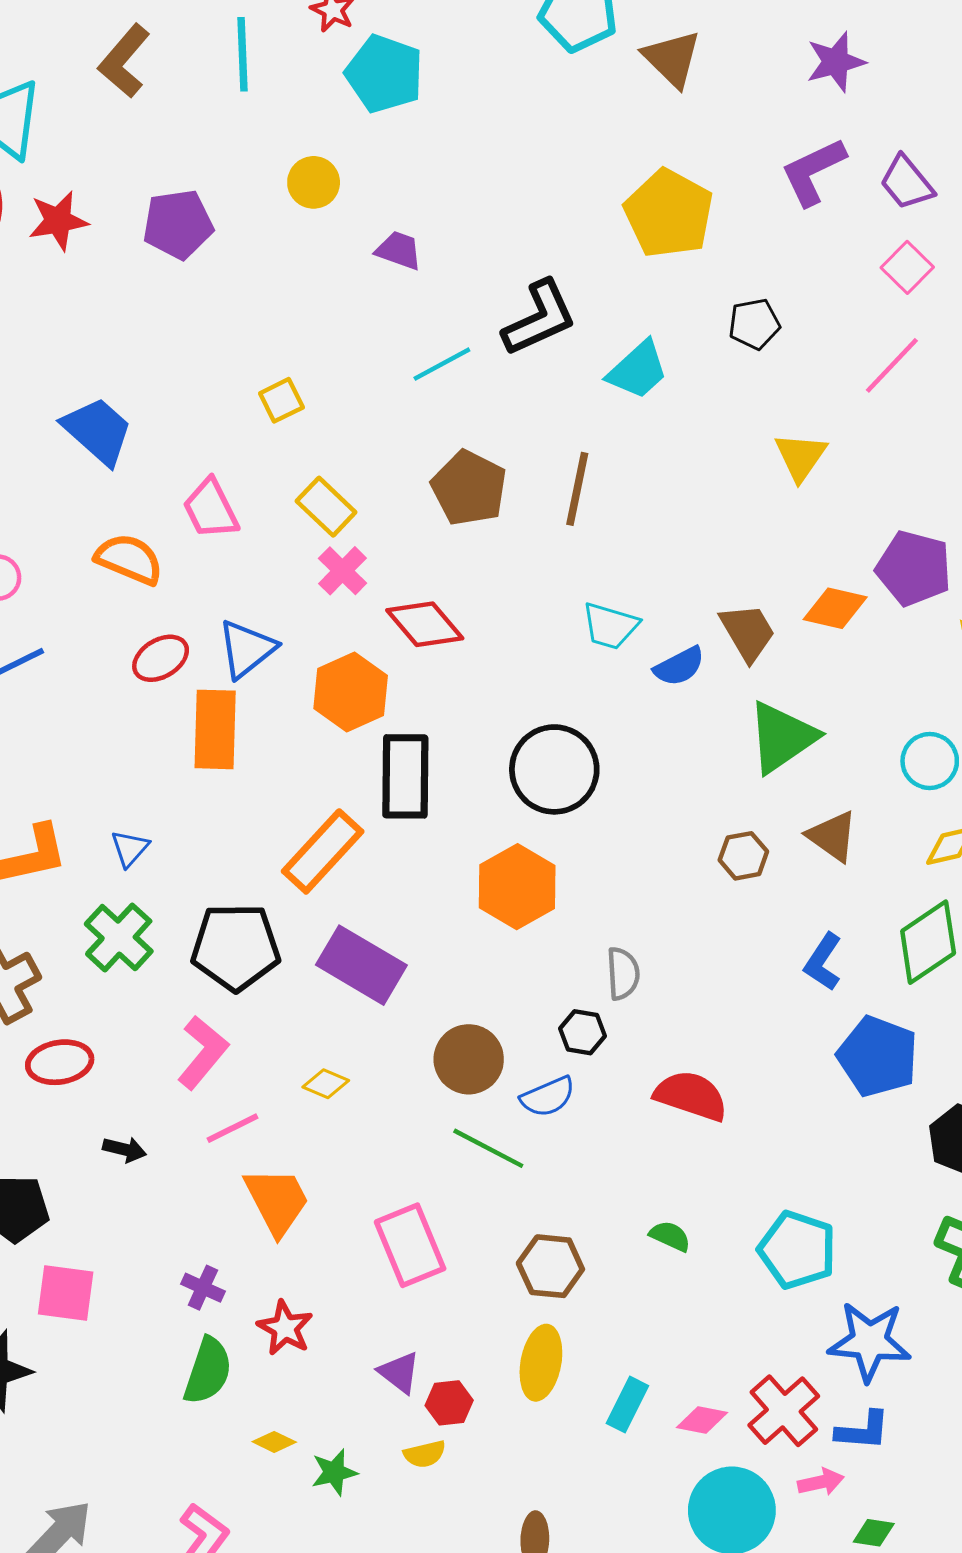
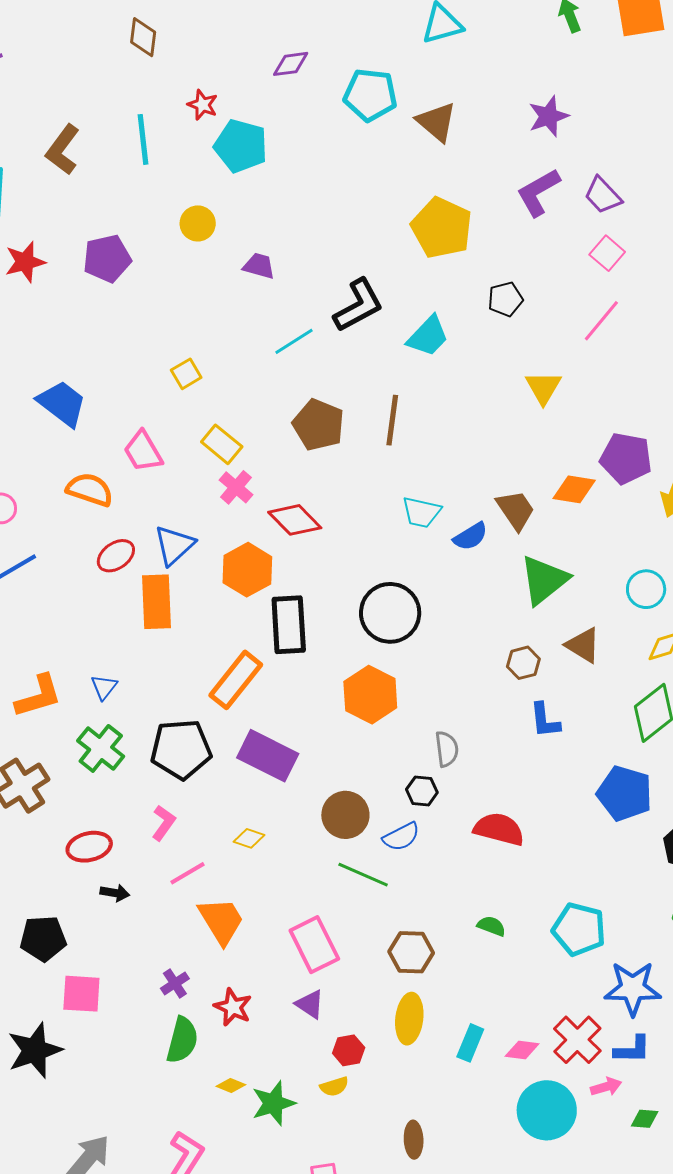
blue L-shape: (823, 962) -> (545, 720), moved, turned -36
pink L-shape: (203, 1052) -> (164, 823), size x0.7
red ellipse: (60, 1062) -> (89, 847), moved
purple cross: (203, 1288) -> (175, 983), turned 36
purple triangle: (399, 1372) -> (310, 1004), moved
green star: (334, 1472) -> (273, 1103), size x1.4

